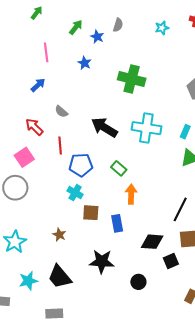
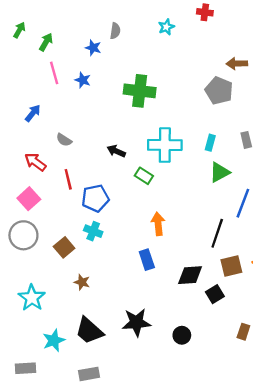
green arrow: (76, 27) -> (46, 42), moved
pink line: (46, 52) -> (54, 73), moved
black arrow: (104, 127) -> (116, 151), size x0.6
green rectangle: (119, 168) -> (144, 176), moved
brown square: (91, 213) -> (64, 247), moved, turned -36
black star: (102, 261) -> (136, 322), moved
black circle: (138, 282) -> (182, 335), moved

